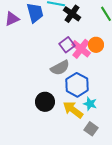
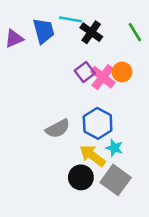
gray semicircle: (60, 68) -> (58, 129), moved
black circle: (45, 102) -> (81, 177), moved
gray square: (91, 129) -> (116, 180), size x1.6

